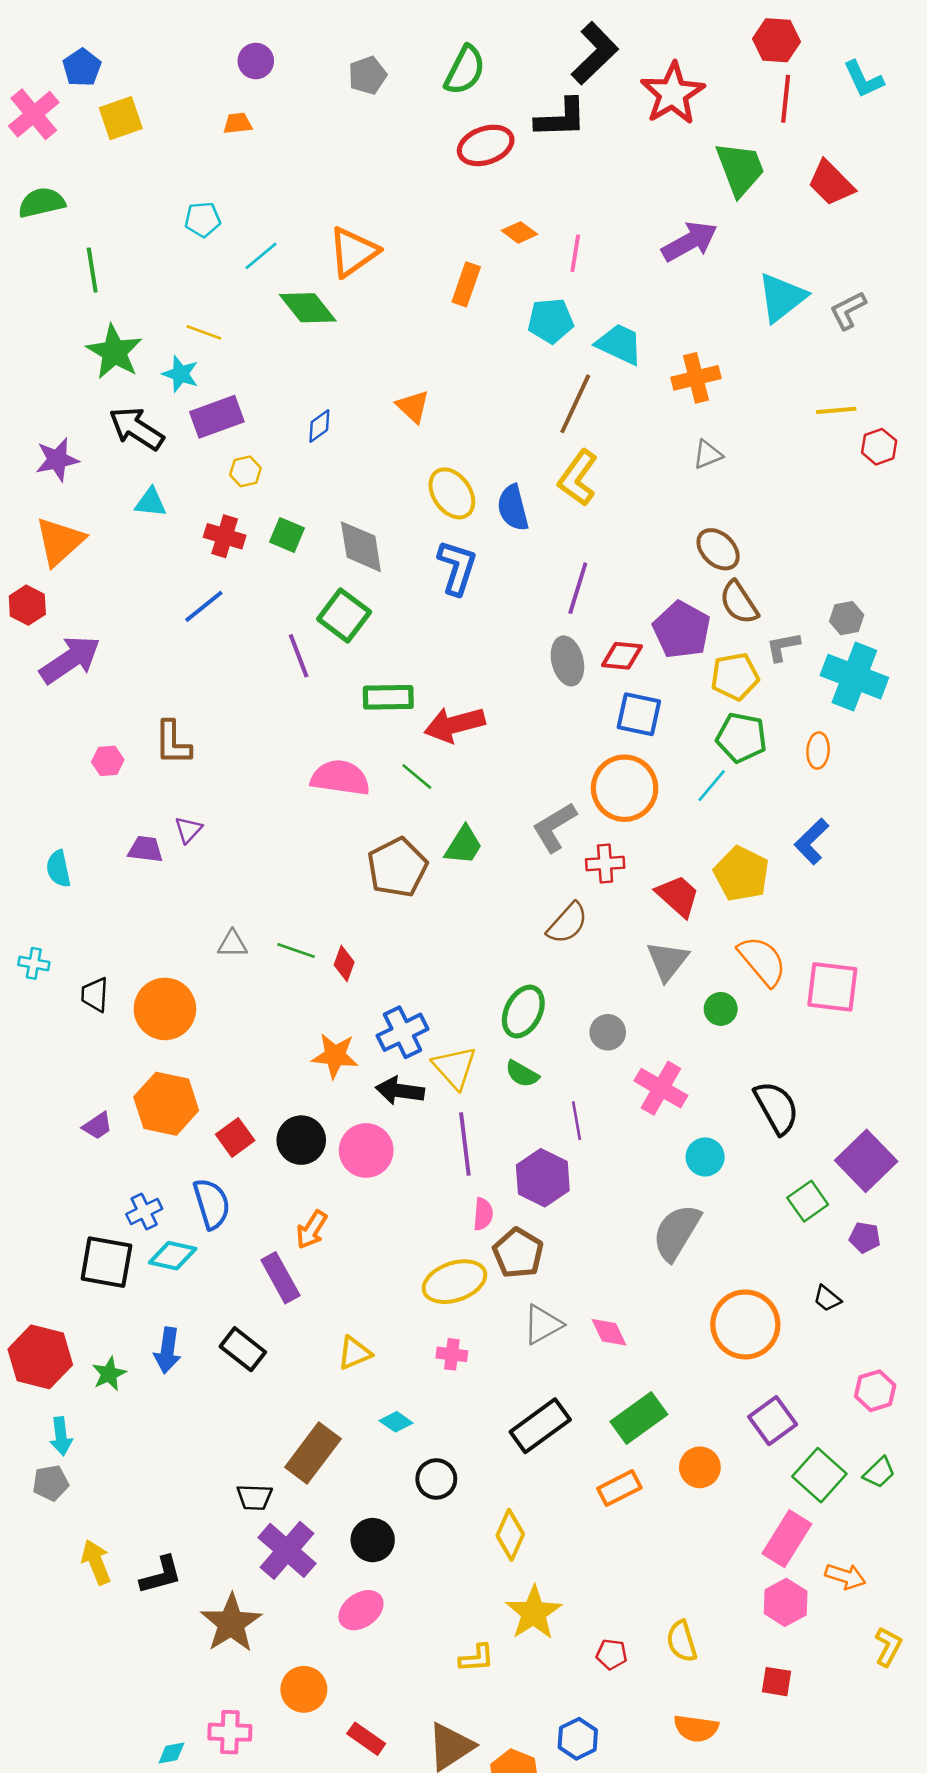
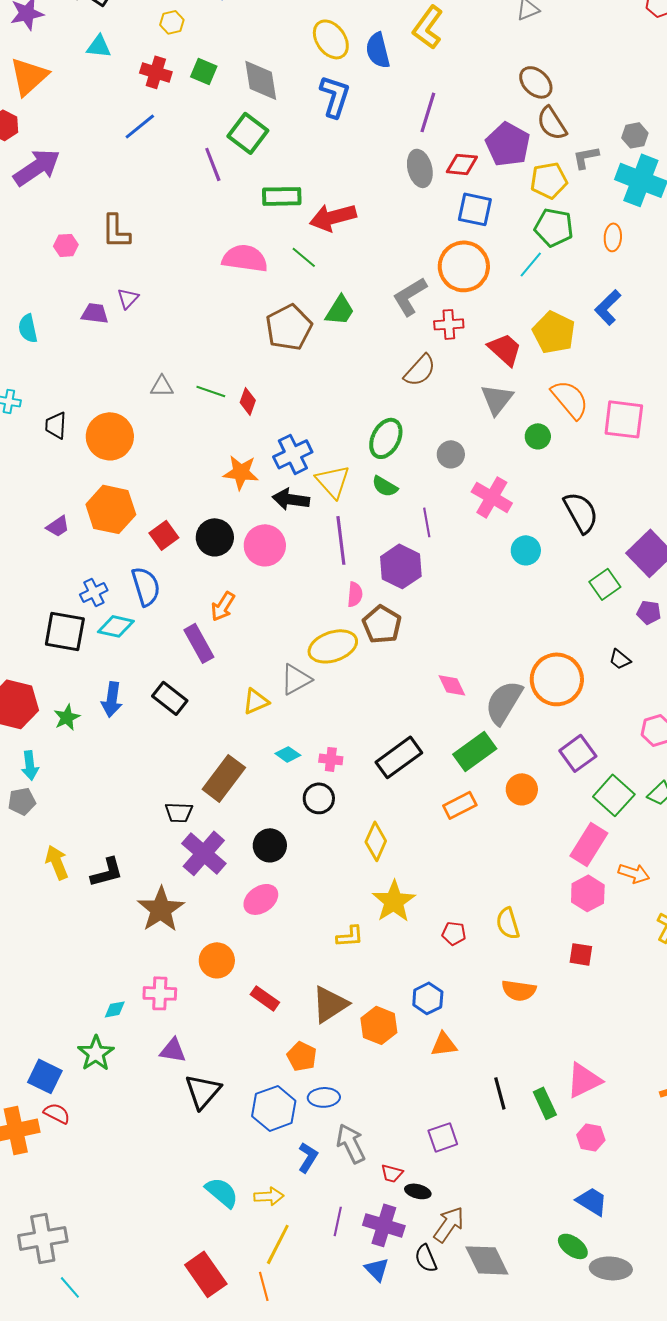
gray semicircle: (677, 1232) -> (504, 702), moved
gray triangle: (543, 1324) -> (296, 679), moved
pink cross: (452, 1354) -> (331, 759), moved

